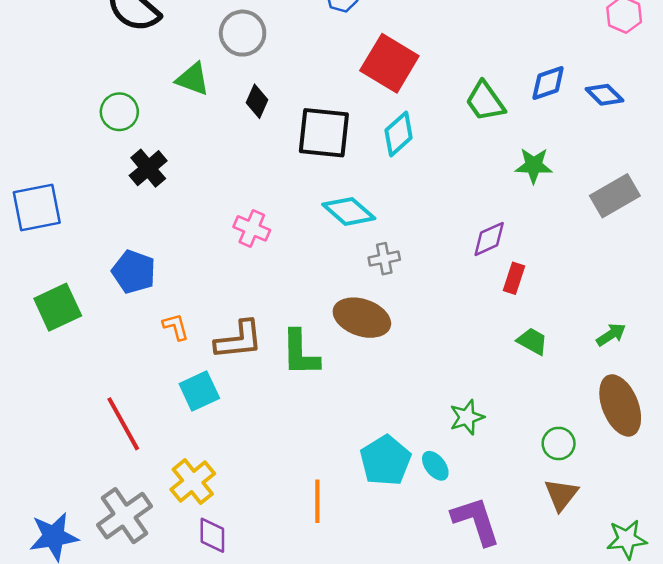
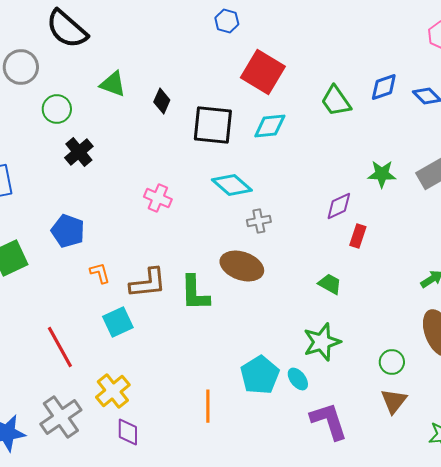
gray circle: (243, 33) -> (21, 67), moved
cyan diamond: (399, 134) -> (270, 126), turned 36
green star: (534, 166) -> (382, 174), moved
green trapezoid: (532, 341) -> (330, 284), moved
green star: (467, 417) -> (322, 342), size x1.4

